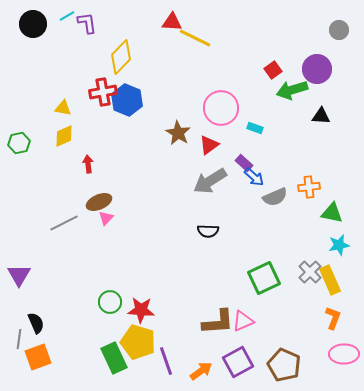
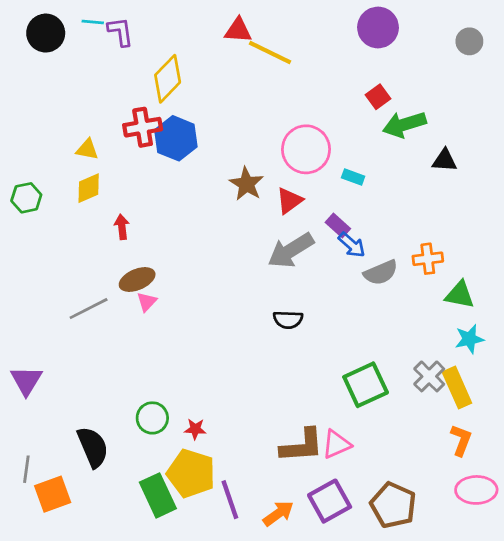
cyan line: (67, 16) -> (93, 22), turned 35
purple circle: (317, 69) -> (378, 28), moved
red star: (141, 310) -> (195, 429), size x0.6
black semicircle: (36, 323) -> (93, 447), moved, size x1.4

